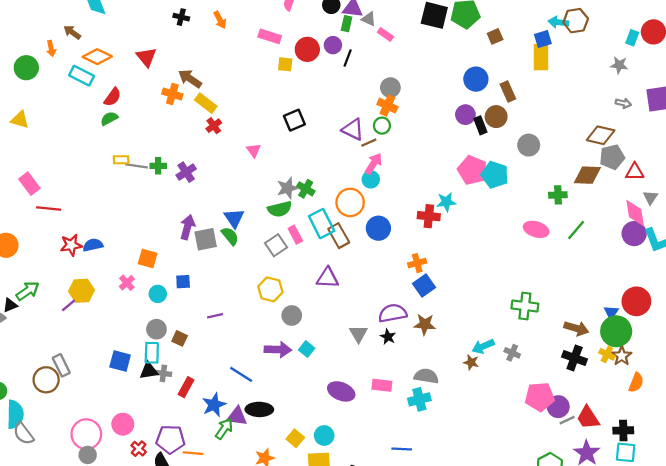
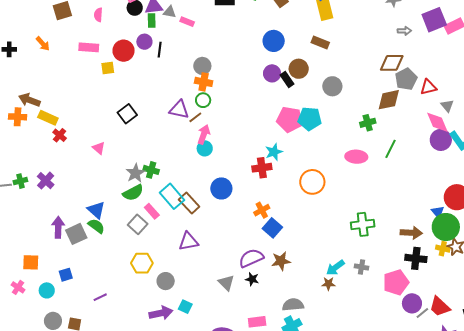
brown rectangle: (508, 91) -> (320, 43), moved, turned -30
orange circle: (350, 202) -> (312, 182), moved
pink pentagon: (540, 397) -> (396, 282), moved

